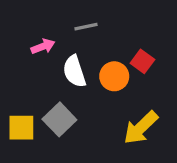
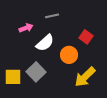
white semicircle: (74, 71) -> (45, 43), turned -114
orange circle: (114, 76) -> (69, 55), moved

